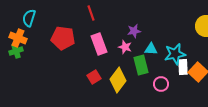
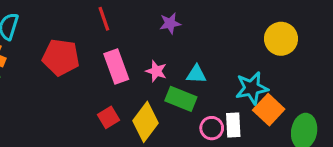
purple star: (134, 31) -> (170, 23), moved
cyan star: (175, 54) -> (252, 88), moved
green rectangle: (141, 65) -> (181, 99), turned -54
white rectangle: (183, 67) -> (233, 125), moved

